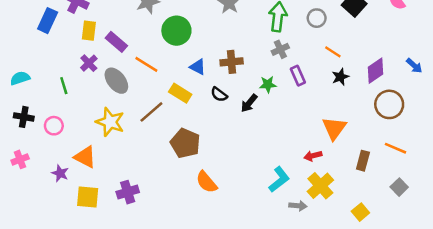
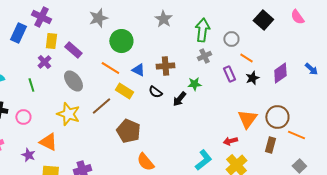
gray circle: (317, 18) -> (231, 39), moved
purple cross: (89, 63) -> (44, 62), moved
orange line: (146, 64) -> (110, 68), moved
purple rectangle: (298, 76) -> (229, 74), moved
brown circle: (389, 104) -> (277, 117), moved

